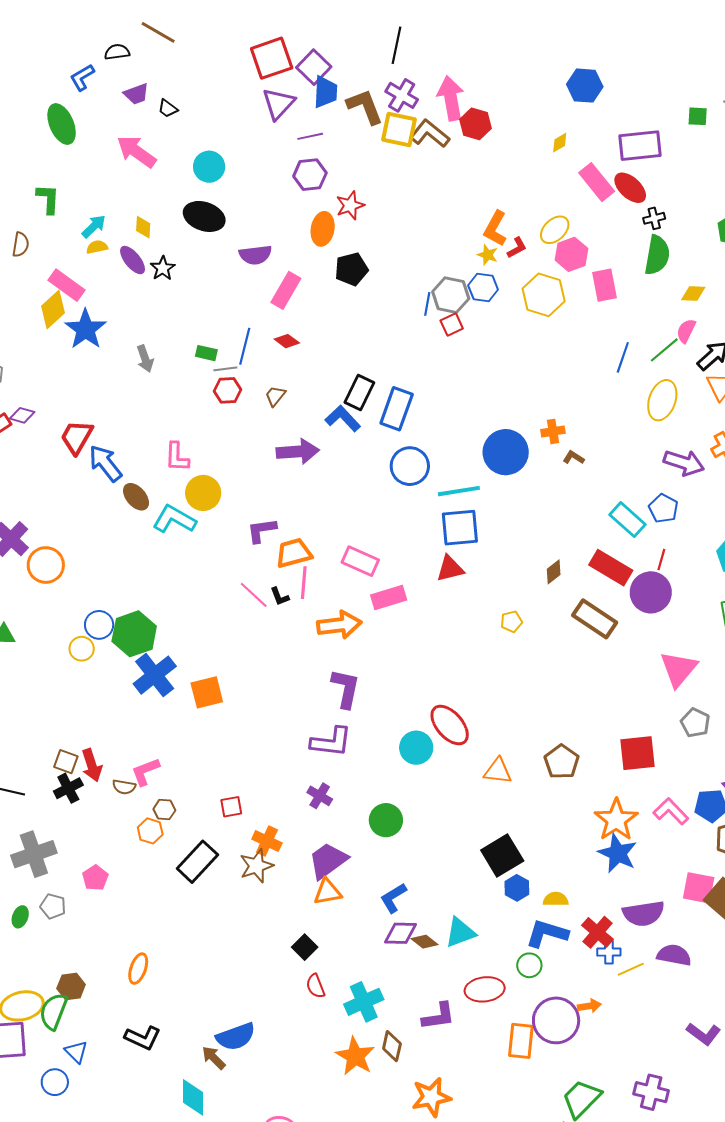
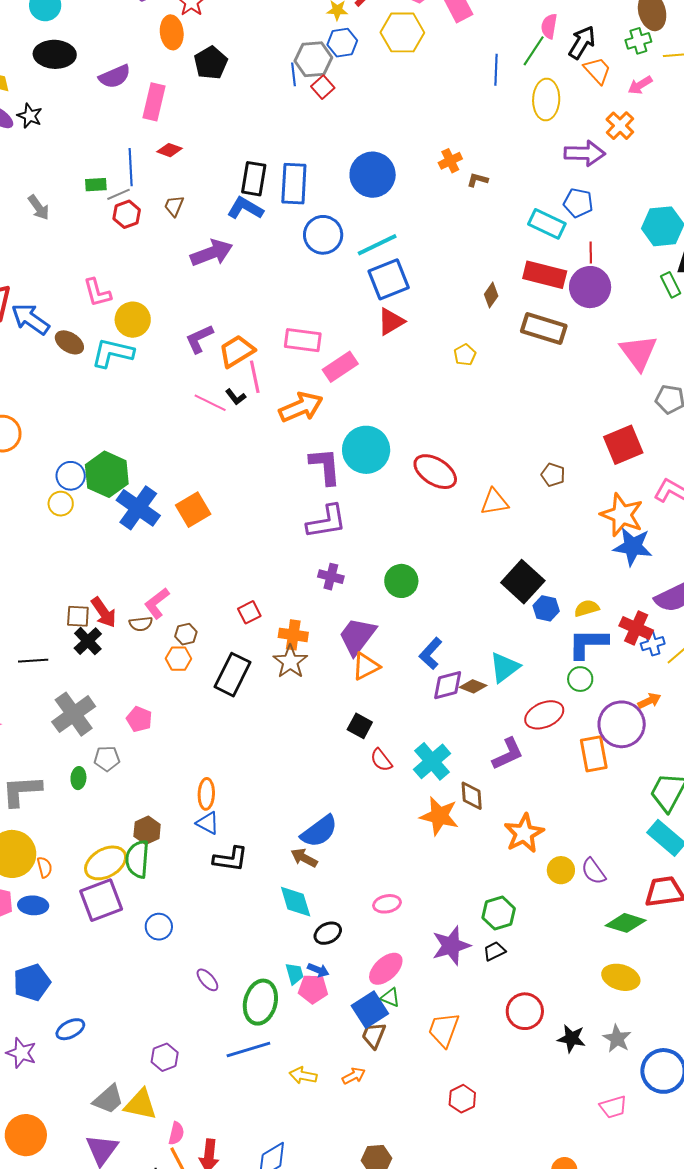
blue circle: (506, 452) -> (373, 175), moved
cyan circle: (416, 748) -> (366, 450), moved, size x1.4
brown pentagon: (562, 762) -> (553, 475), size x0.7
blue triangle: (76, 1052) -> (208, 823), moved

